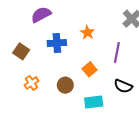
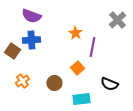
purple semicircle: (41, 15) -> (31, 16), turned -132
blue cross: (57, 43) -> (31, 40), moved
purple line: (117, 52) -> (92, 47), moved

